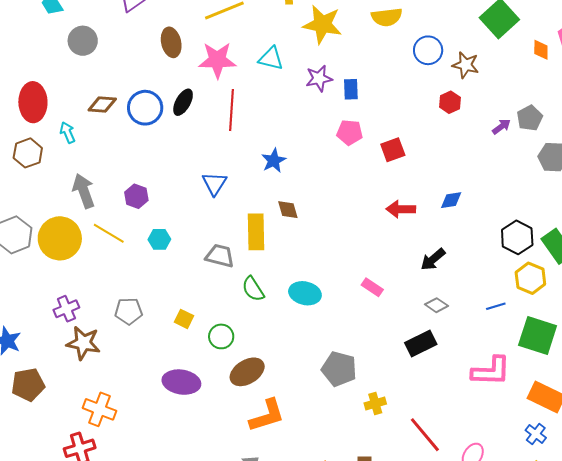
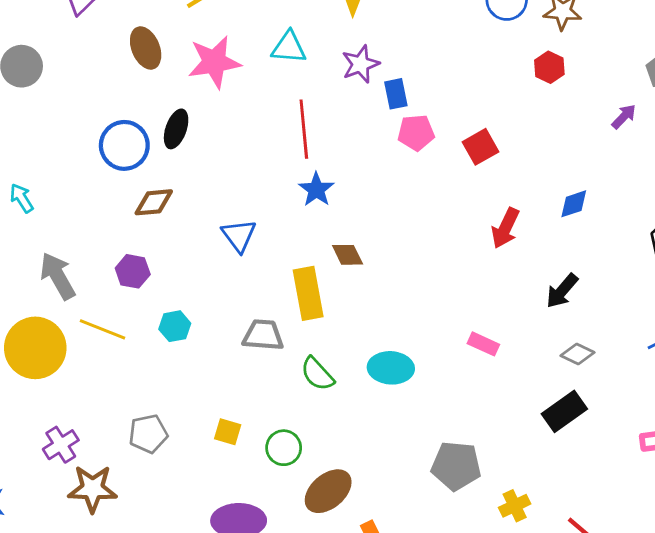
blue rectangle: (351, 89) -> (396, 94), moved
brown diamond: (102, 105) -> (154, 202), moved
red line: (231, 110) -> (304, 129), moved
purple arrow: (501, 127) -> (624, 116), moved
red arrow: (401, 209) -> (505, 228), turned -56

